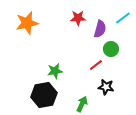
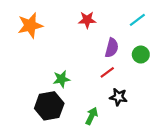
purple semicircle: (100, 29) -> (112, 48), moved
green circle: (111, 49) -> (141, 55), moved

